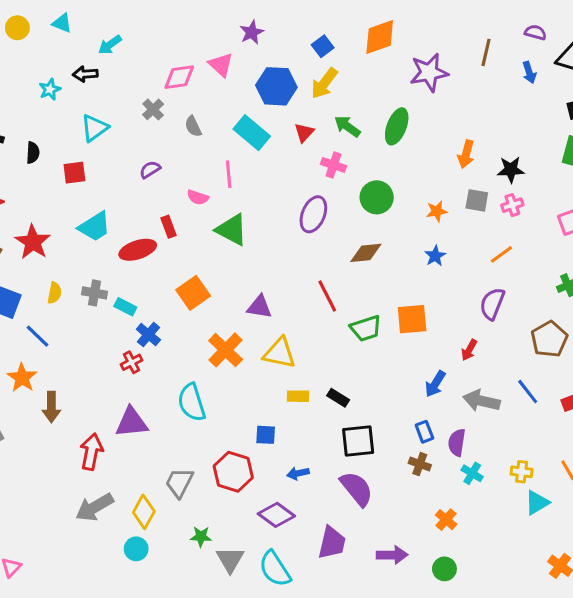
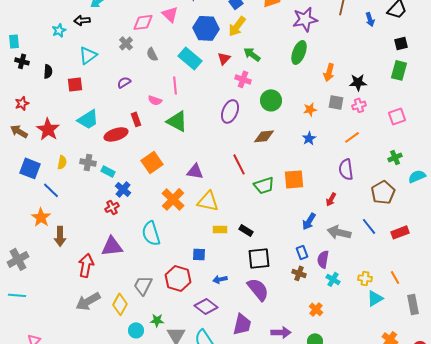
green ellipse: (397, 126) -> (299, 52), moved
purple semicircle: (492, 304) -> (346, 169), turned -30
cyan circle: (136, 549) -> (136, 330), moved

